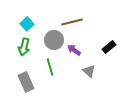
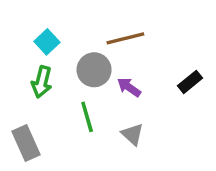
gray triangle: (89, 71) -> (132, 134), moved
gray rectangle: (26, 82) -> (26, 143), moved

